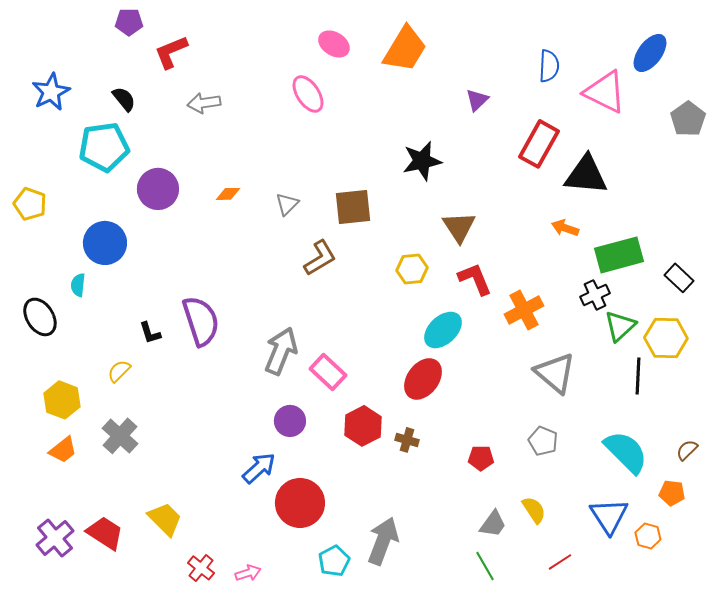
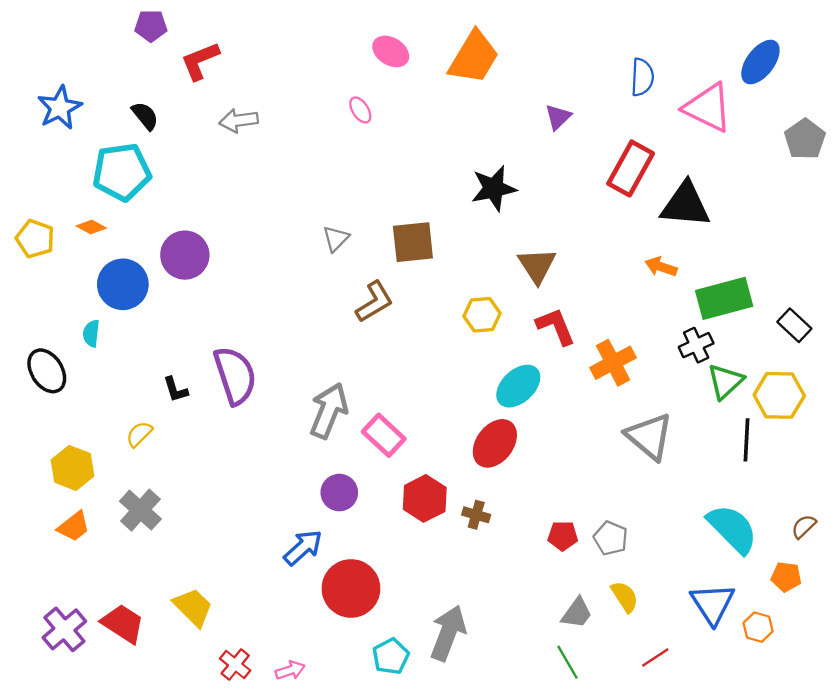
pink ellipse: (308, 94) -> (360, 110), size x0.6
purple circle: (158, 189) -> (185, 255), moved
orange diamond: (228, 194) -> (91, 227), moved, turned 30
gray pentagon: (543, 441) -> (611, 538), moved

